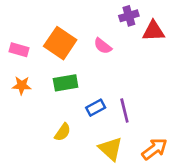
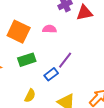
pink semicircle: (103, 46) -> (49, 29), turned 152
purple line: (124, 110) -> (65, 60), moved, turned 60

